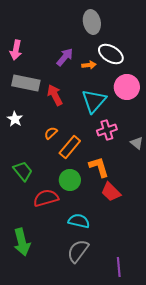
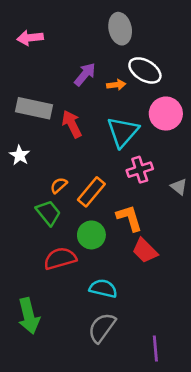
pink arrow: (16, 50) -> (30, 38), moved, turned 72
orange semicircle: (51, 133) -> (59, 185), moved
green trapezoid: (23, 171) -> (48, 213), moved

